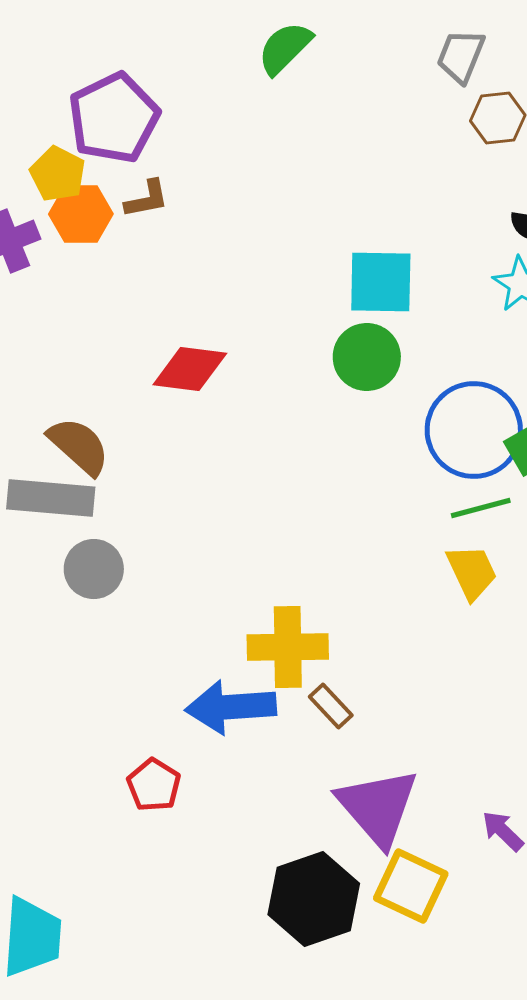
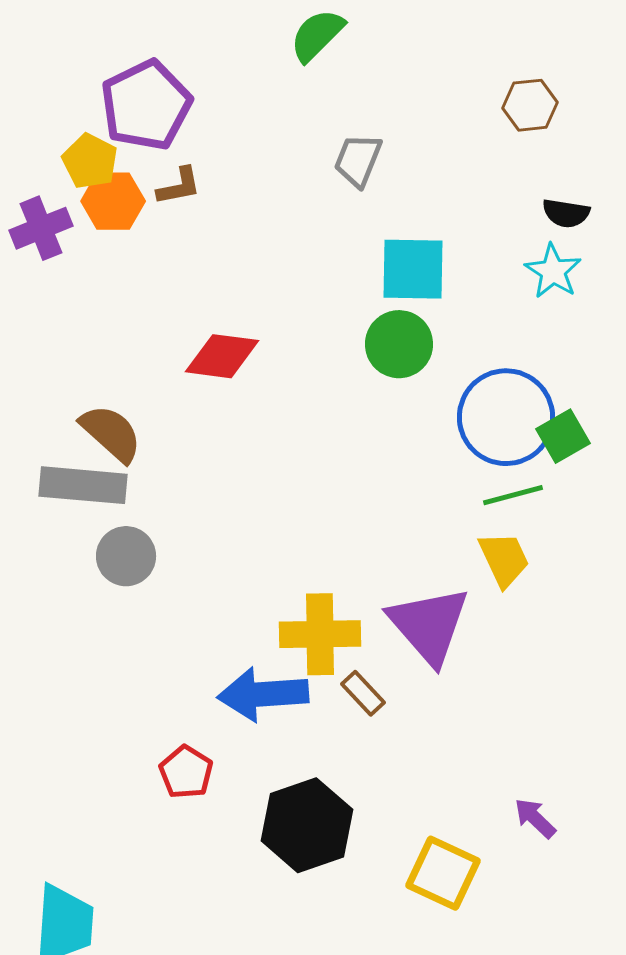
gray trapezoid: (461, 56) -> (358, 160), moved
purple triangle: (378, 807) -> (429, 625), moved
black hexagon: (314, 899) -> (307, 825), moved

